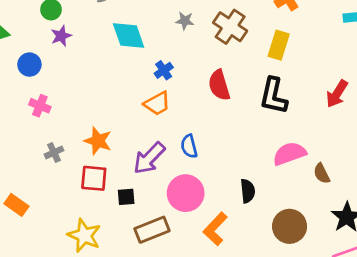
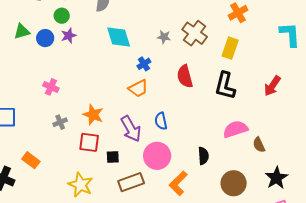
gray star: (185, 21) -> (164, 37), moved
blue circle: (29, 65) -> (45, 38), moved
purple arrow: (149, 158) -> (131, 129), turned -76

